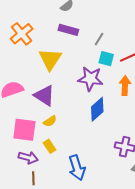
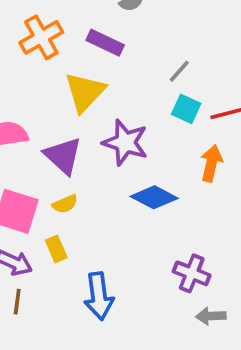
purple rectangle: (68, 30) -> (105, 43), moved
purple star: (90, 79) -> (125, 143), moved
blue diamond: (97, 109) -> (154, 197), turned 60

